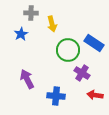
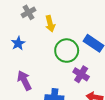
gray cross: (31, 13) -> (28, 12), turned -32
blue star: (21, 34) -> (18, 43), moved

